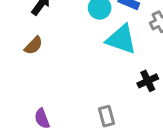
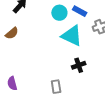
black cross: (148, 81) -> (79, 65), moved

